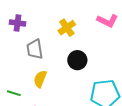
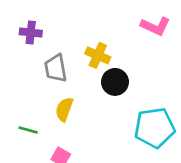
yellow cross: (67, 28) -> (98, 55), moved, turned -30

